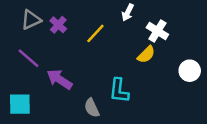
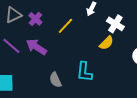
purple arrow: (60, 79) -> (36, 47), moved
gray semicircle: (92, 108) -> (55, 80), moved

